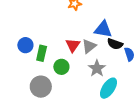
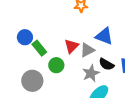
black semicircle: (115, 44) -> (106, 64), moved
green rectangle: (42, 53) -> (39, 48), turned -63

